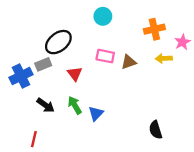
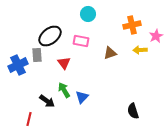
pink rectangle: (105, 56) -> (81, 41), moved
gray rectangle: (43, 64) -> (37, 55), turned -72
black arrow: (46, 105) -> (47, 101), moved

